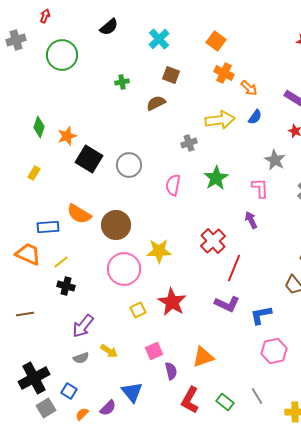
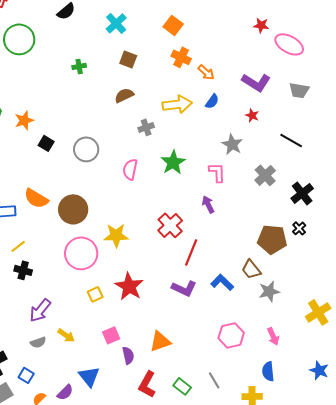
brown semicircle: (156, 103) -> (124, 95), moved
black square: (89, 159) -> (46, 143), size x0.6
blue L-shape: (261, 315) -> (222, 282), moved, turned 55

